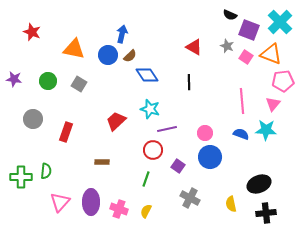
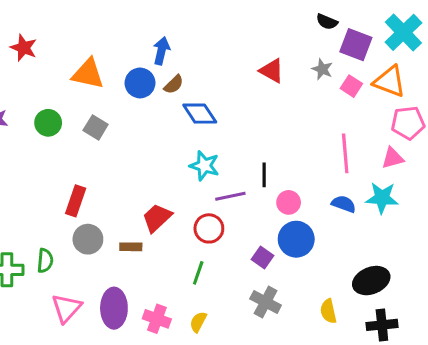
black line: (189, 82) -> (264, 175), moved
pink triangle: (273, 104) -> (393, 158), turned 35
gray circle: (33, 119) -> (88, 239), moved
red trapezoid: (116, 121) -> (157, 218), moved
purple square: (178, 166) -> (263, 258), moved

